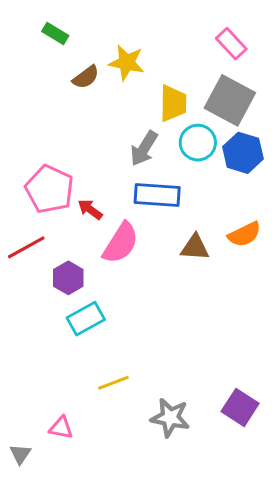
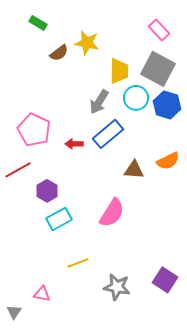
blue rectangle: (157, 195) -> (108, 134), turned -44
red arrow: (90, 210) -> (74, 144), moved, turned -36
pink semicircle: (121, 243) -> (112, 213), moved

